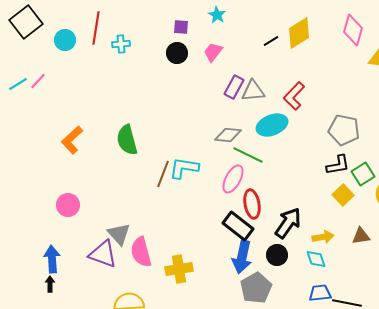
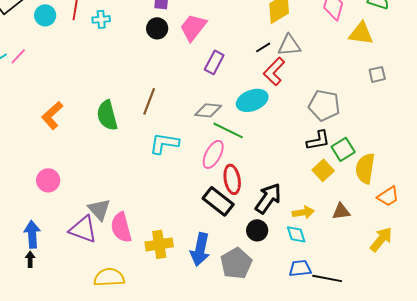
black line: (271, 41) -> (263, 47), moved
pink trapezoid: (213, 52) -> (193, 27), size x1.4
gray triangle: (253, 91) -> (289, 45), moved
brown line: (163, 174) -> (149, 101), moved
blue arrow: (242, 257) -> (200, 249), moved

